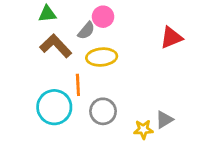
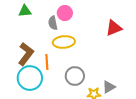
gray semicircle: (86, 31) -> (53, 23), turned 128
brown L-shape: (56, 46) -> (26, 54), moved, turned 80
gray circle: (103, 111) -> (75, 76), moved

